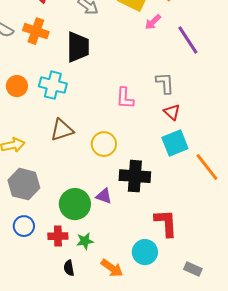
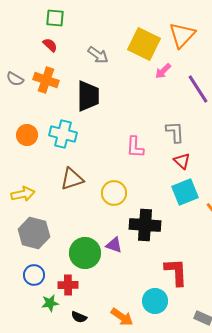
green star: (85, 241) -> (50, 303), moved
black semicircle: (69, 268) -> (79, 317), turned -56

